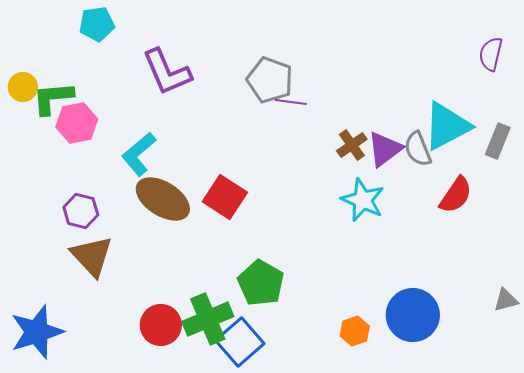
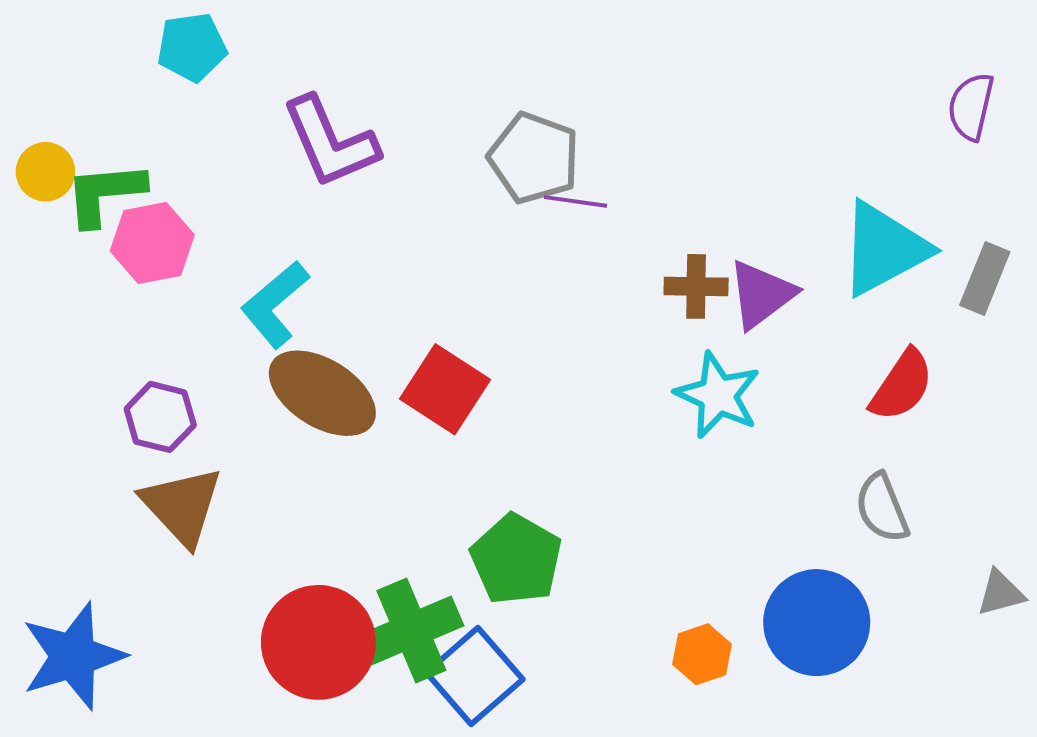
brown cross: (352, 145) -> (696, 286), turned 36
gray semicircle: (418, 149) -> (882, 508), moved
red circle: (161, 325) -> (318, 642), size x1.4

